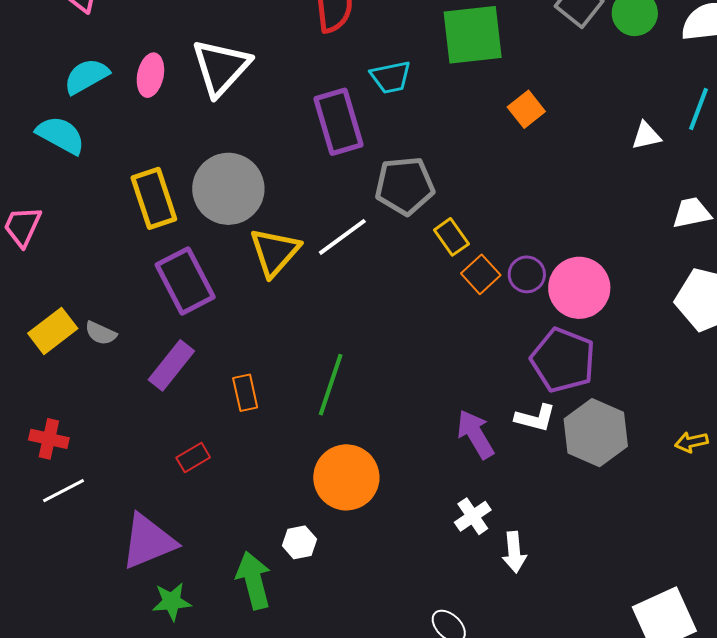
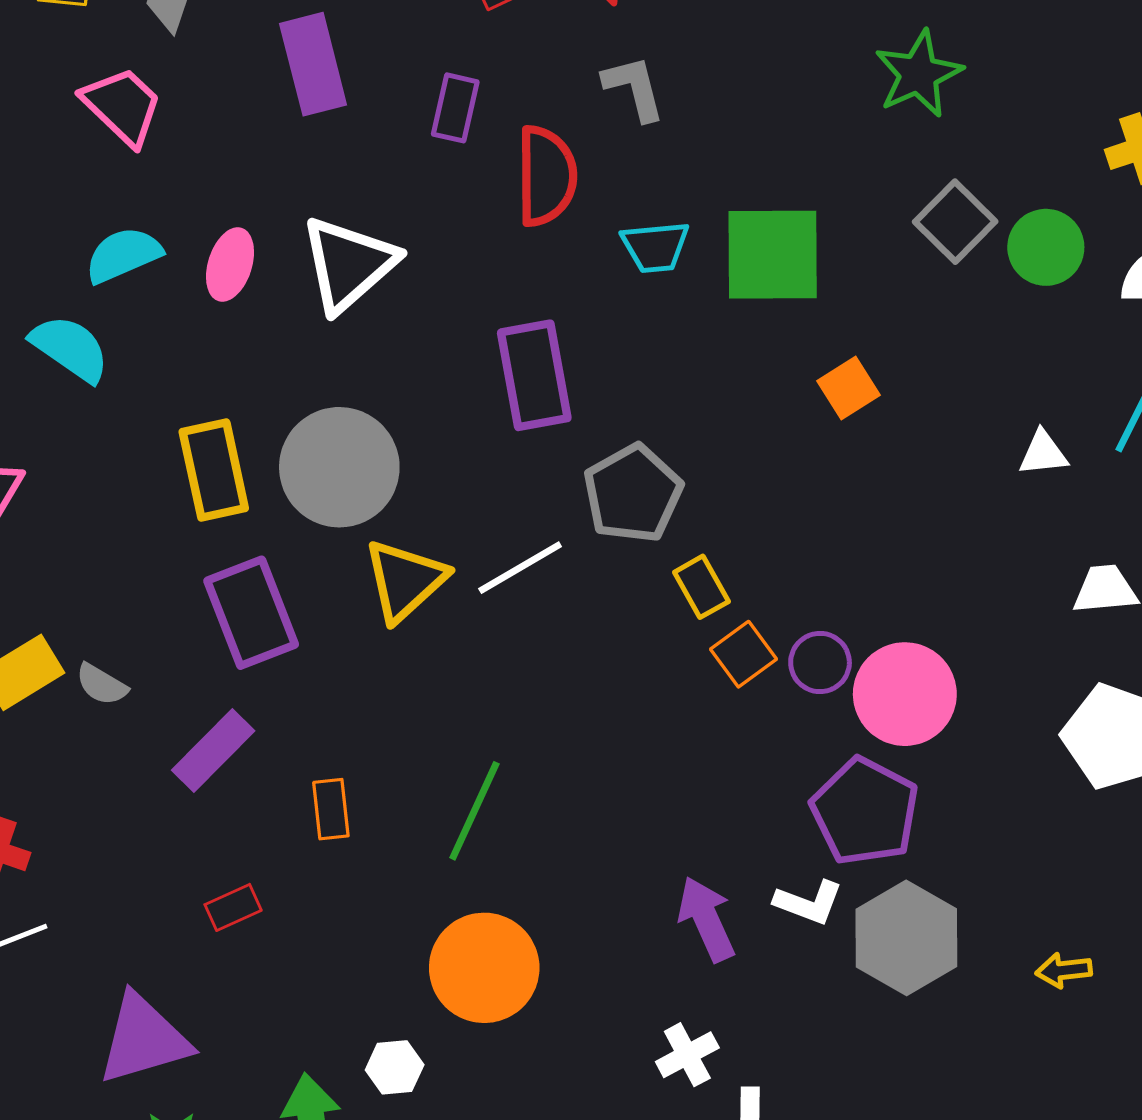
cyan trapezoid: (391, 77) -> (655, 247), moved
gray pentagon: (405, 186) -> (633, 494), turned -30

